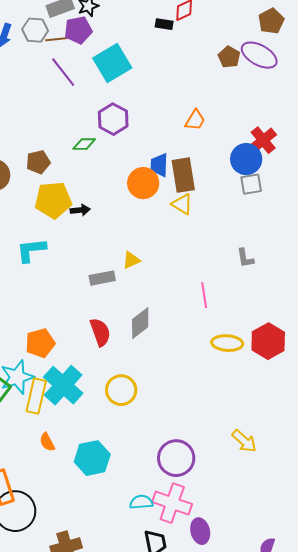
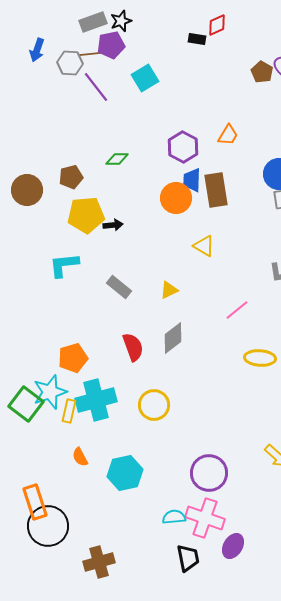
gray hexagon: (35, 30) -> (70, 63), moved
cyan square: (112, 63) -> (145, 78), size x0.7
purple hexagon: (113, 119) -> (183, 147), moved
yellow triangle: (182, 204) -> (204, 246), moved
yellow triangle: (131, 260) -> (169, 290), moved
gray rectangle: (102, 278) -> (119, 287), moved, turned 50
pink line: (204, 295) -> (237, 310), turned 60
cyan cross: (63, 385) -> (96, 400), turned 33
yellow rectangle: (36, 396) -> (69, 411), size x0.7
purple ellipse: (200, 531) -> (233, 546), turned 45

